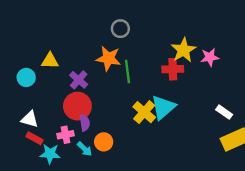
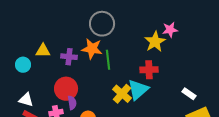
gray circle: (120, 29) -> (102, 24), size x1.6
pink star: (210, 57) -> (170, 30), moved
red cross: (173, 69) -> (149, 70), moved
purple cross: (79, 80) -> (69, 57), moved, turned -35

